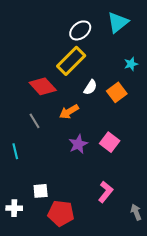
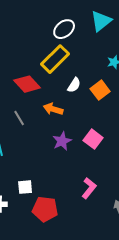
orange arrow: (69, 112) -> (53, 109), turned 48

